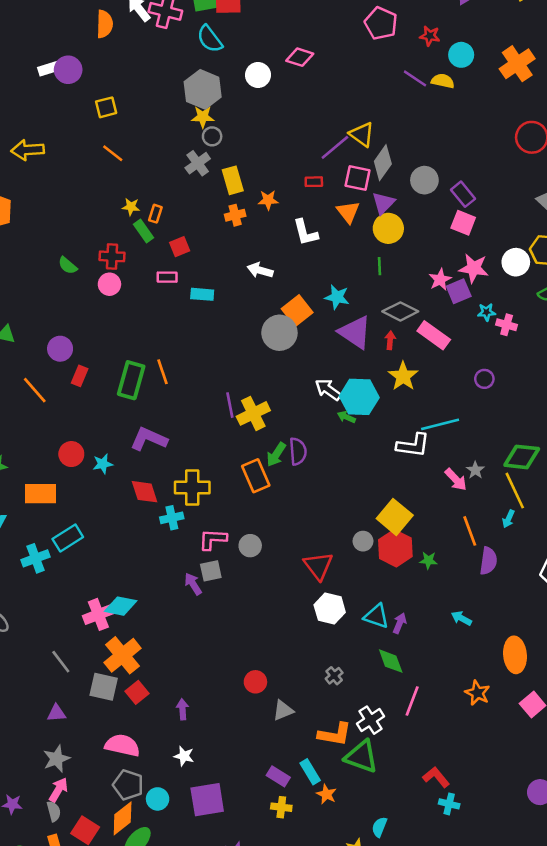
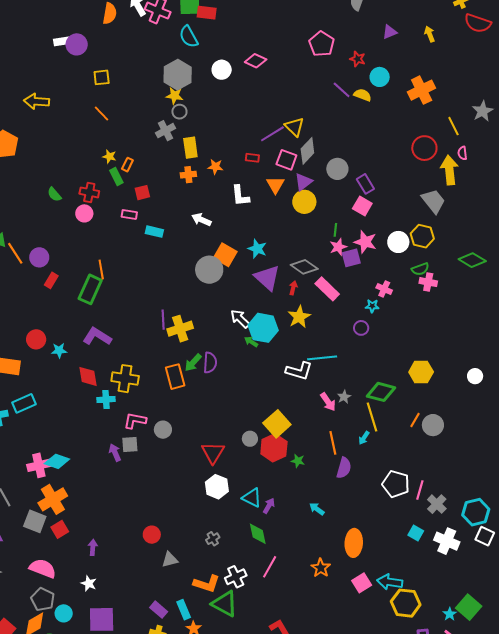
green line: (379, 266) -> (335, 230), moved
orange square: (297, 311) -> (225, 255), turned -30
cyan star: (486, 312) -> (372, 306), moved
orange line: (163, 372) -> (101, 269), moved
orange line: (35, 390) -> (15, 253), moved

